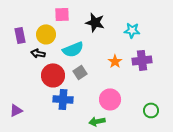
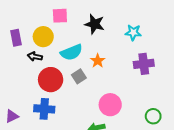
orange star: (115, 61) -> (98, 61), moved
blue cross: (63, 99) -> (44, 109), moved

